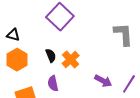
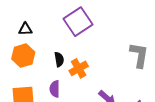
black triangle: (13, 35) -> (25, 29), turned -32

